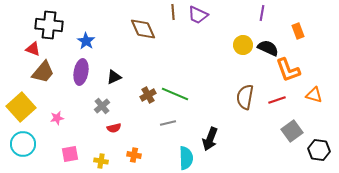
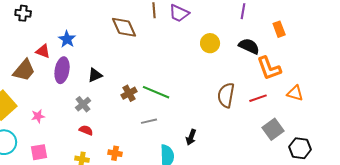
black cross: (49, 25) -> (23, 13), moved, size x0.6
yellow circle: (243, 45) -> (210, 43), moved
red triangle: (33, 49) -> (43, 51), moved
red semicircle: (114, 128) -> (86, 130), moved, turned -144
black arrow: (210, 139) -> (191, 137), size x0.7
pink square: (70, 154) -> (39, 152), moved

